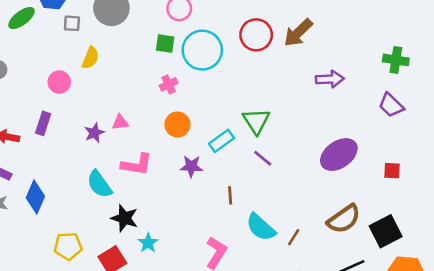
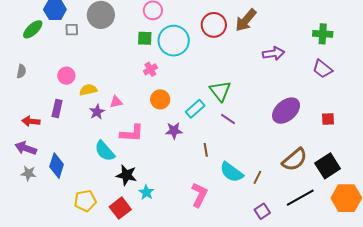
yellow semicircle: (90, 58) -> (88, 90), moved, turned -120

